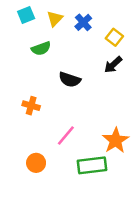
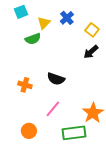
yellow triangle: (55, 19) -> (44, 23), moved
black semicircle: (70, 80) -> (56, 79), moved

